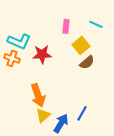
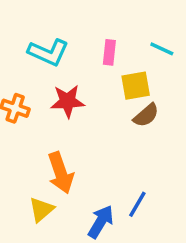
cyan L-shape: (19, 41) -> (48, 52), moved
yellow square: (81, 45) -> (136, 86), turned 30
yellow triangle: (43, 115) -> (41, 210), moved

